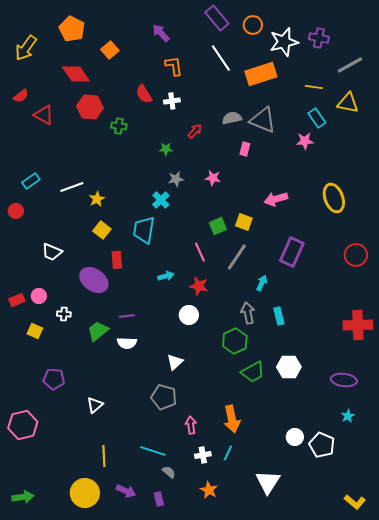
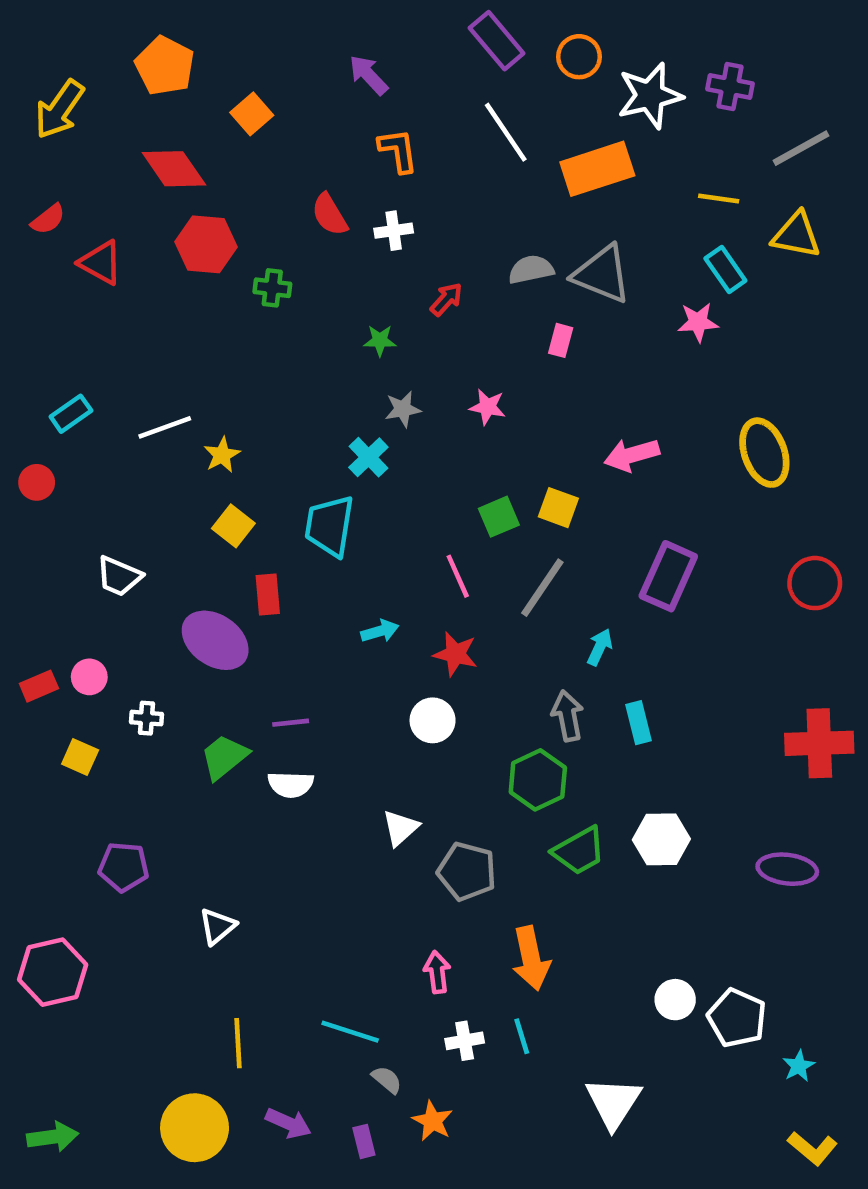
gray pentagon: (164, 397) -> (467, 871), moved
cyan star: (348, 416) -> (799, 1066), moved
cyan line: (228, 453) -> (522, 1036), turned -42
orange star: (209, 490) -> (433, 1121), moved

